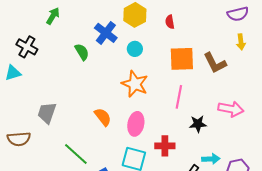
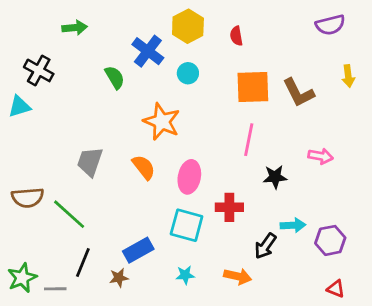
green arrow: (53, 16) -> (75, 28), turned 54
yellow arrow: (241, 42) -> (348, 76), moved
orange star: (135, 84) -> (162, 122), moved
pink arrow: (231, 109) -> (321, 156), size x0.7
gray trapezoid: (47, 113) -> (90, 162), moved
green line: (76, 154) -> (69, 214), moved

